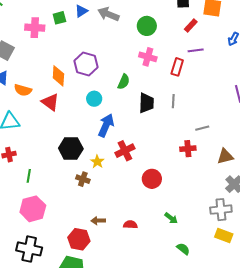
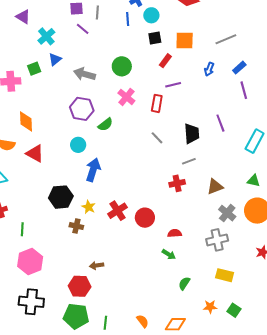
gray arrow: (108, 14) -> (85, 74), moved
pink cross: (148, 57) -> (126, 97), turned 30
purple hexagon: (86, 64) -> (82, 109), moved
orange diamond: (58, 76) -> (26, 121), moved
green semicircle: (124, 82) -> (105, 124), turned 35
gray line: (173, 101) -> (157, 138), turned -40
black trapezoid: (146, 103) -> (192, 134), moved
red cross: (125, 151) -> (118, 211), moved
red semicircle: (130, 225) -> (175, 233), moved
yellow rectangle: (224, 235) -> (225, 275), moved
green semicircle: (183, 249) -> (184, 283), turned -88

